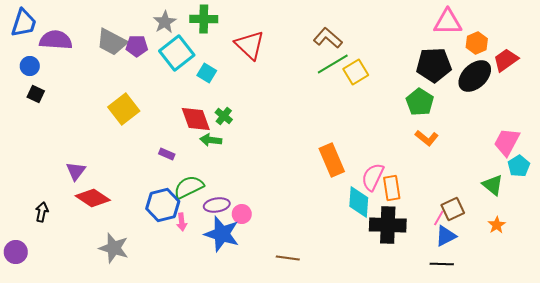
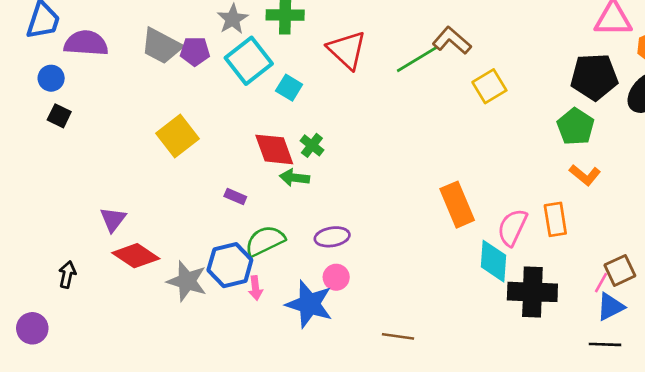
green line: (333, 64) -> (417, 59), moved
orange rectangle: (392, 188) -> (555, 219), moved
purple ellipse: (217, 205) -> (332, 237), moved
gray star: (114, 248) -> (187, 281), moved

